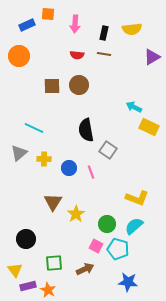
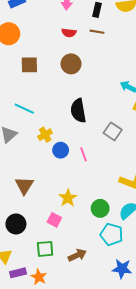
brown square: (52, 86) -> (29, 65), moved
gray square: (108, 150) -> (113, 131), moved
yellow cross: (44, 159) -> (45, 135), moved, turned -32
brown triangle: (53, 202) -> (24, 186), moved
pink square: (96, 246) -> (54, 220), moved

